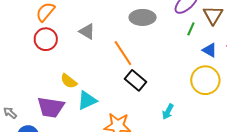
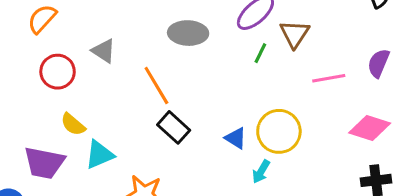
red circle: (46, 39) -> (58, 72), moved
blue triangle: (210, 50) -> (236, 138), moved
cyan arrow: (168, 112) -> (261, 172), moved

